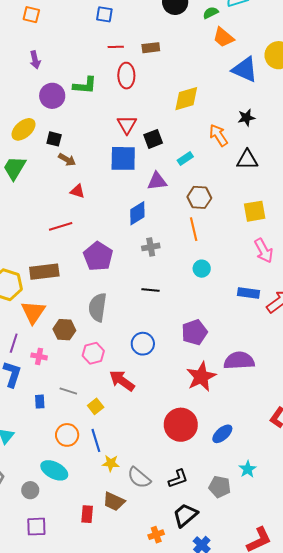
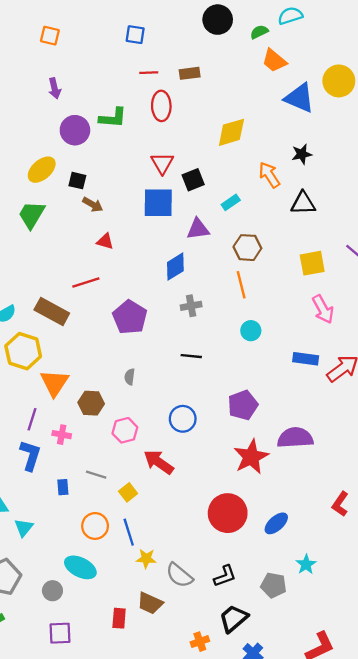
brown rectangle: (44, 272) -> (52, 311), moved, turned 36
gray semicircle: (98, 307) -> (130, 377), size x0.5

